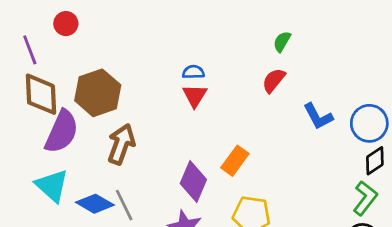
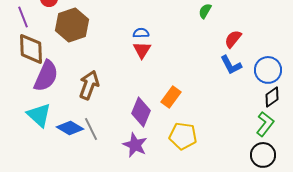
red semicircle: (274, 80) -> (233, 39), moved
brown hexagon: (98, 93) -> (72, 25), moved

